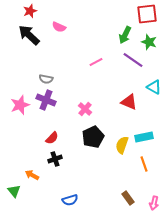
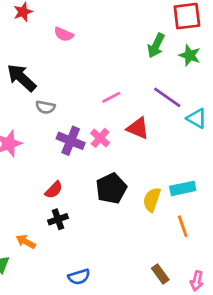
black arrow: (29, 35) -> (22, 78), moved
purple line: (133, 60) -> (167, 97), moved
pink line: (96, 62) -> (111, 97), moved
purple cross: (46, 100) -> (71, 141), moved
red triangle: (129, 102) -> (138, 128), moved
pink cross: (85, 109) -> (100, 138), moved

